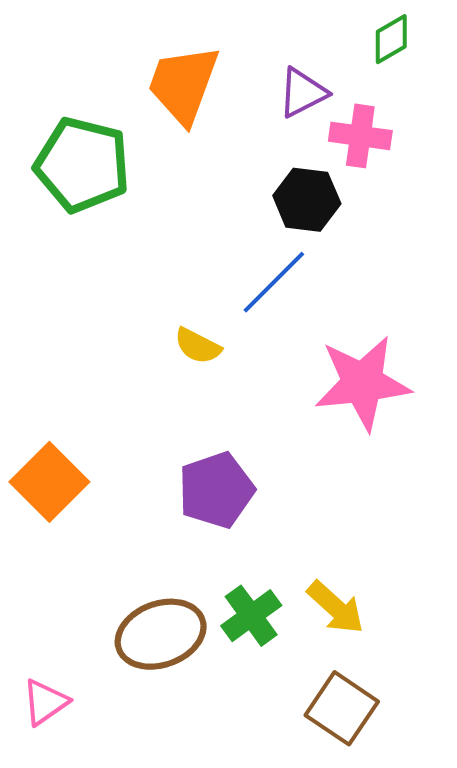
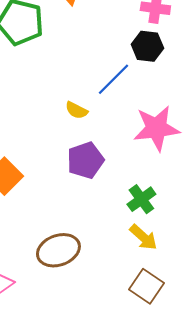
black hexagon: (307, 200) -> (147, 46), moved
purple pentagon: (216, 490) -> (85, 160), moved
green cross: (251, 616) -> (141, 199), moved

